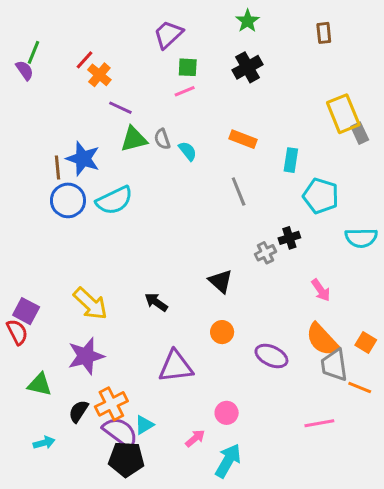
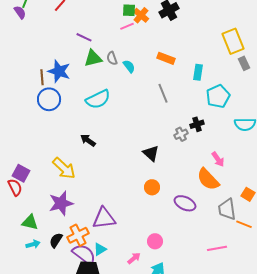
orange cross: (99, 75) -> (141, 15), moved
gray rectangle: (360, 133) -> (244, 63), moved
cyan pentagon: (321, 196) -> (218, 96), turned 30
cyan semicircle: (114, 200) -> (98, 99), moved
black arrow: (156, 302) -> (88, 140), moved
orange semicircle: (322, 340) -> (208, 179), moved
purple triangle: (176, 366) -> (104, 218), moved
cyan arrow: (44, 443) -> (33, 244), moved

